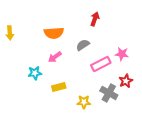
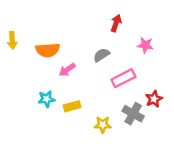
orange semicircle: (54, 33) -> (48, 50), moved
pink star: (122, 54) -> (145, 45), moved
cyan star: (35, 73) -> (46, 99), moved

